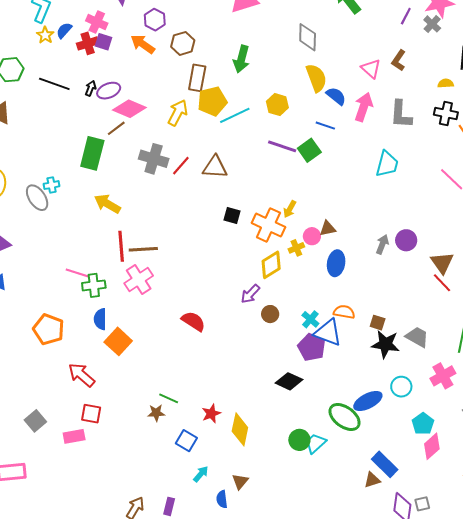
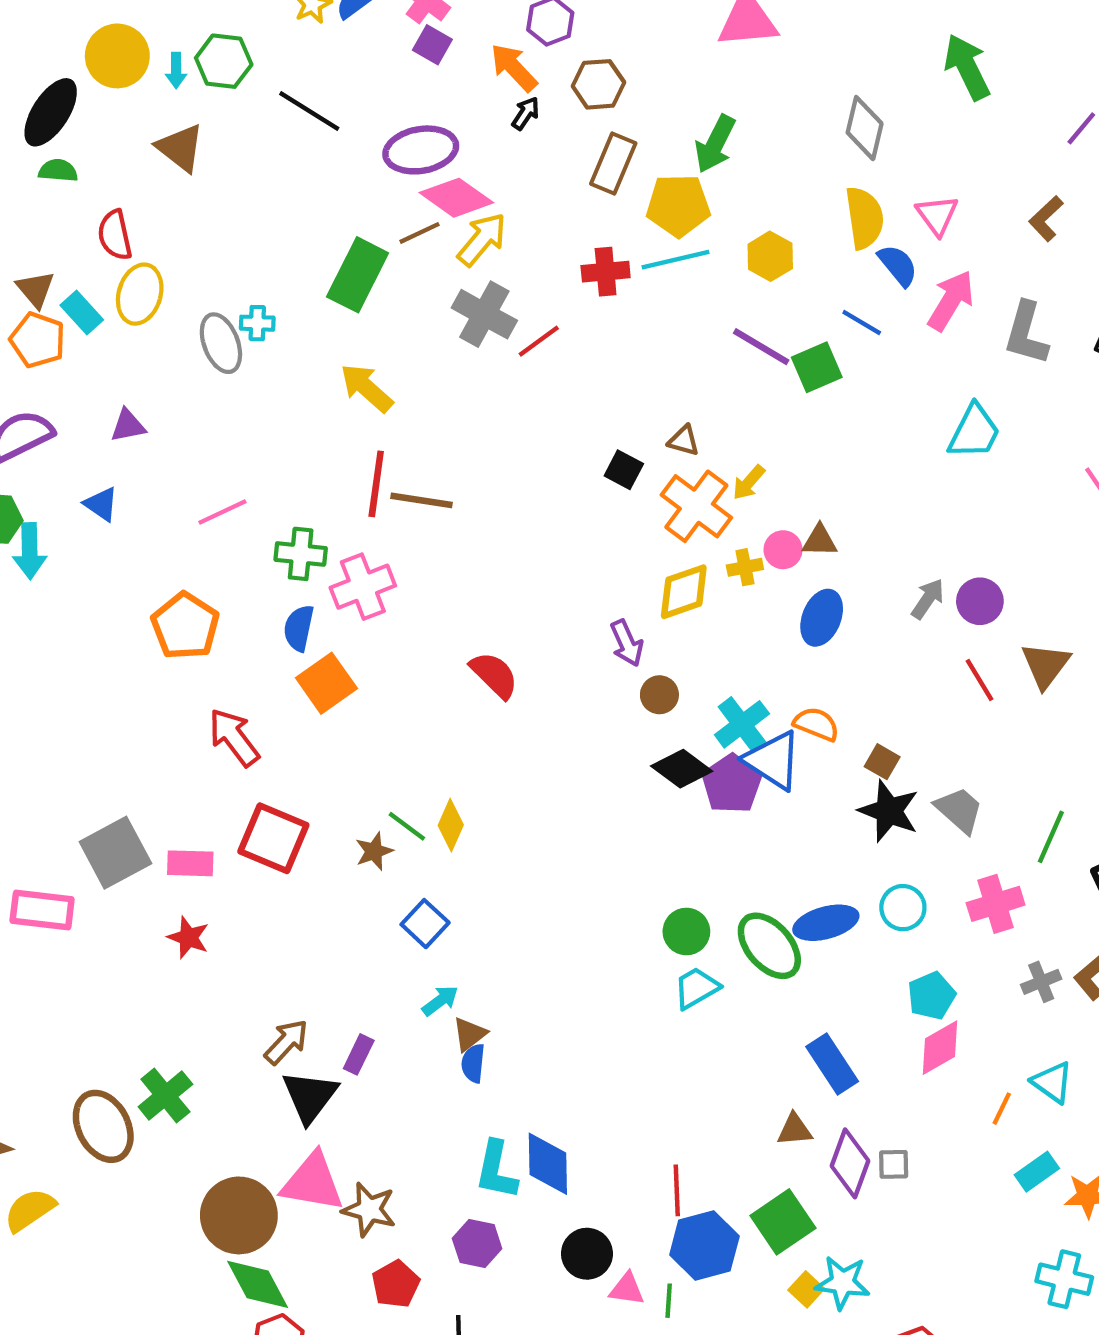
red cross: (88, 43) -> (606, 272), moved
pink triangle: (371, 69) -> (937, 215), moved
black arrow: (91, 88) -> (526, 113), moved
purple ellipse: (109, 91) -> (421, 150), size x1.4
yellow pentagon: (212, 101) -> (678, 205), moved
yellow arrow: (178, 113) -> (482, 239), moved
brown triangle: (215, 167) -> (684, 441), moved, size x0.6
pink line: (77, 273) -> (222, 512), moved, turned -55
pink cross: (139, 279) -> (363, 587), moved
red line: (442, 283) -> (979, 680), moved
purple arrow: (250, 294) -> (627, 643), turned -80
cyan cross: (310, 319) -> (742, 724), size x1.4
black diamond: (289, 381) -> (682, 769), moved
brown star: (156, 413) -> (374, 851), turned -30
red square: (91, 414) -> (273, 838), moved, size x1.5
red star: (211, 414) -> (188, 937), moved, turned 30
gray square: (35, 421) -> (115, 853), moved, size x1.5
yellow diamond: (240, 429) -> (451, 825), moved, size x0.7
green circle: (299, 440) -> (686, 932), moved
brown triangle: (372, 480) -> (794, 1130), moved
brown triangle: (240, 481) -> (469, 1034), moved

